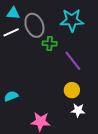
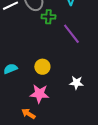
yellow circle: (72, 90) -> (42, 67), moved

